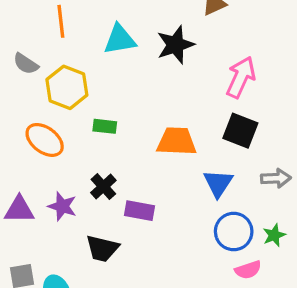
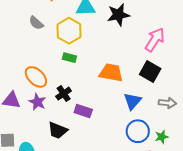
gray semicircle: (26, 64) -> (36, 23), moved
yellow hexagon: (67, 87) -> (69, 31), moved
orange ellipse: (45, 140) -> (36, 77), moved

